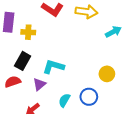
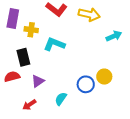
black rectangle: (23, 61) -> (23, 57), turned -48
cyan L-shape: (53, 67) -> (54, 44), moved
blue circle: (89, 97) -> (86, 84), moved

